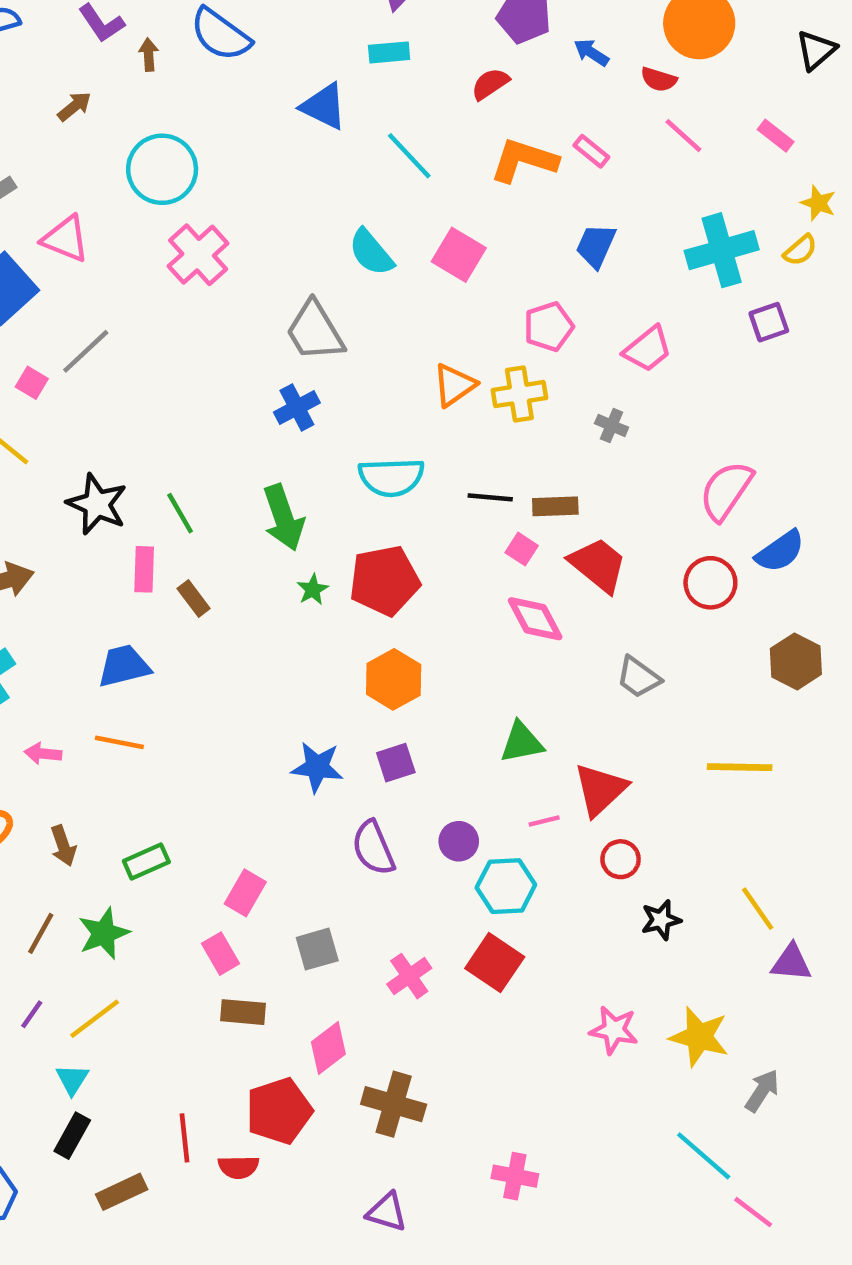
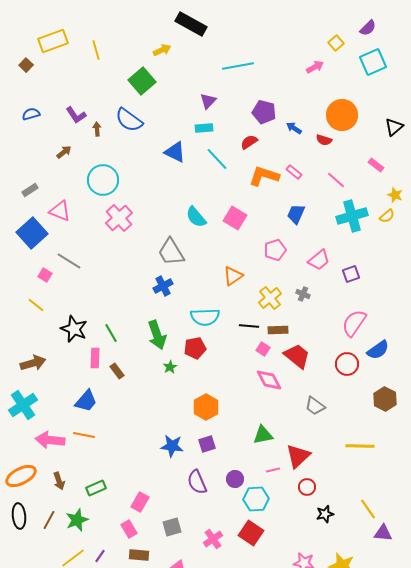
pink line: (683, 136) -> (336, 180), moved
cyan line: (409, 156) -> (217, 159), moved
purple square: (769, 322) -> (351, 274), moved
gray line: (86, 351) -> (69, 261), turned 75
yellow cross: (519, 394) -> (270, 298), moved, turned -30
red pentagon: (385, 581) -> (195, 348), moved, size x0.7
blue trapezoid: (124, 666) -> (86, 401), turned 145
pink arrow: (43, 754) -> (50, 440), size x1.8
purple line: (32, 1014) -> (100, 556), moved

